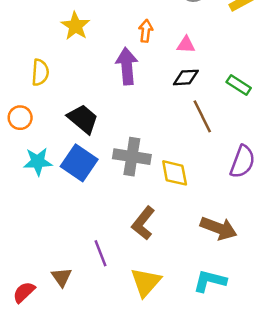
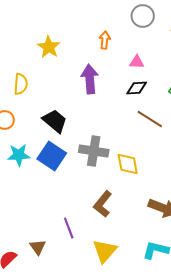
orange arrow: (146, 31) -> (105, 40), moved
brown line: (202, 116) -> (150, 119), turned -32

